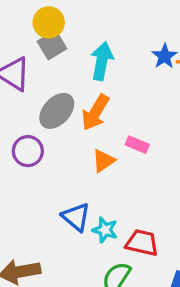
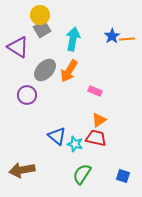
orange triangle: (103, 161) -> (99, 120), moved
red trapezoid: (142, 243) -> (96, 138), moved

